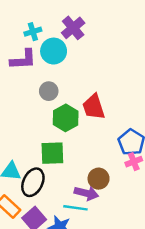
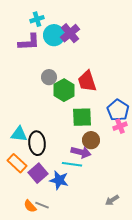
purple cross: (73, 28) -> (70, 33), moved
gray circle: (49, 91) -> (49, 77), moved
green square: (52, 153) -> (82, 117), moved
black ellipse: (33, 182) -> (37, 143), turned -30

